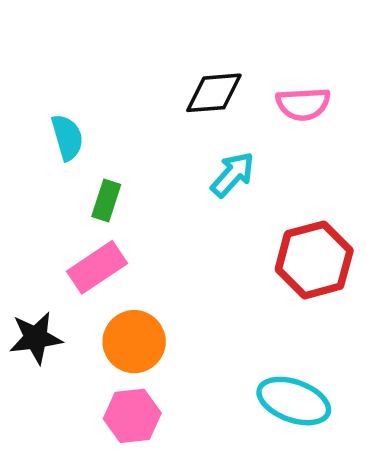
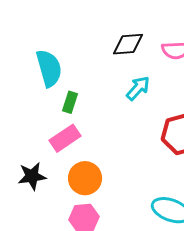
cyan semicircle: (67, 137) -> (49, 68), size x1.5

